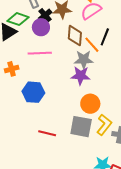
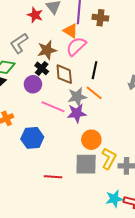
black cross: (45, 15) -> (42, 68), moved
purple circle: (41, 27) -> (33, 84), moved
orange line: (92, 45) -> (94, 93), moved
pink line: (40, 53) -> (53, 107), moved, turned 35

